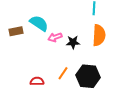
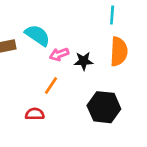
orange line: (63, 73) -> (51, 85), moved

